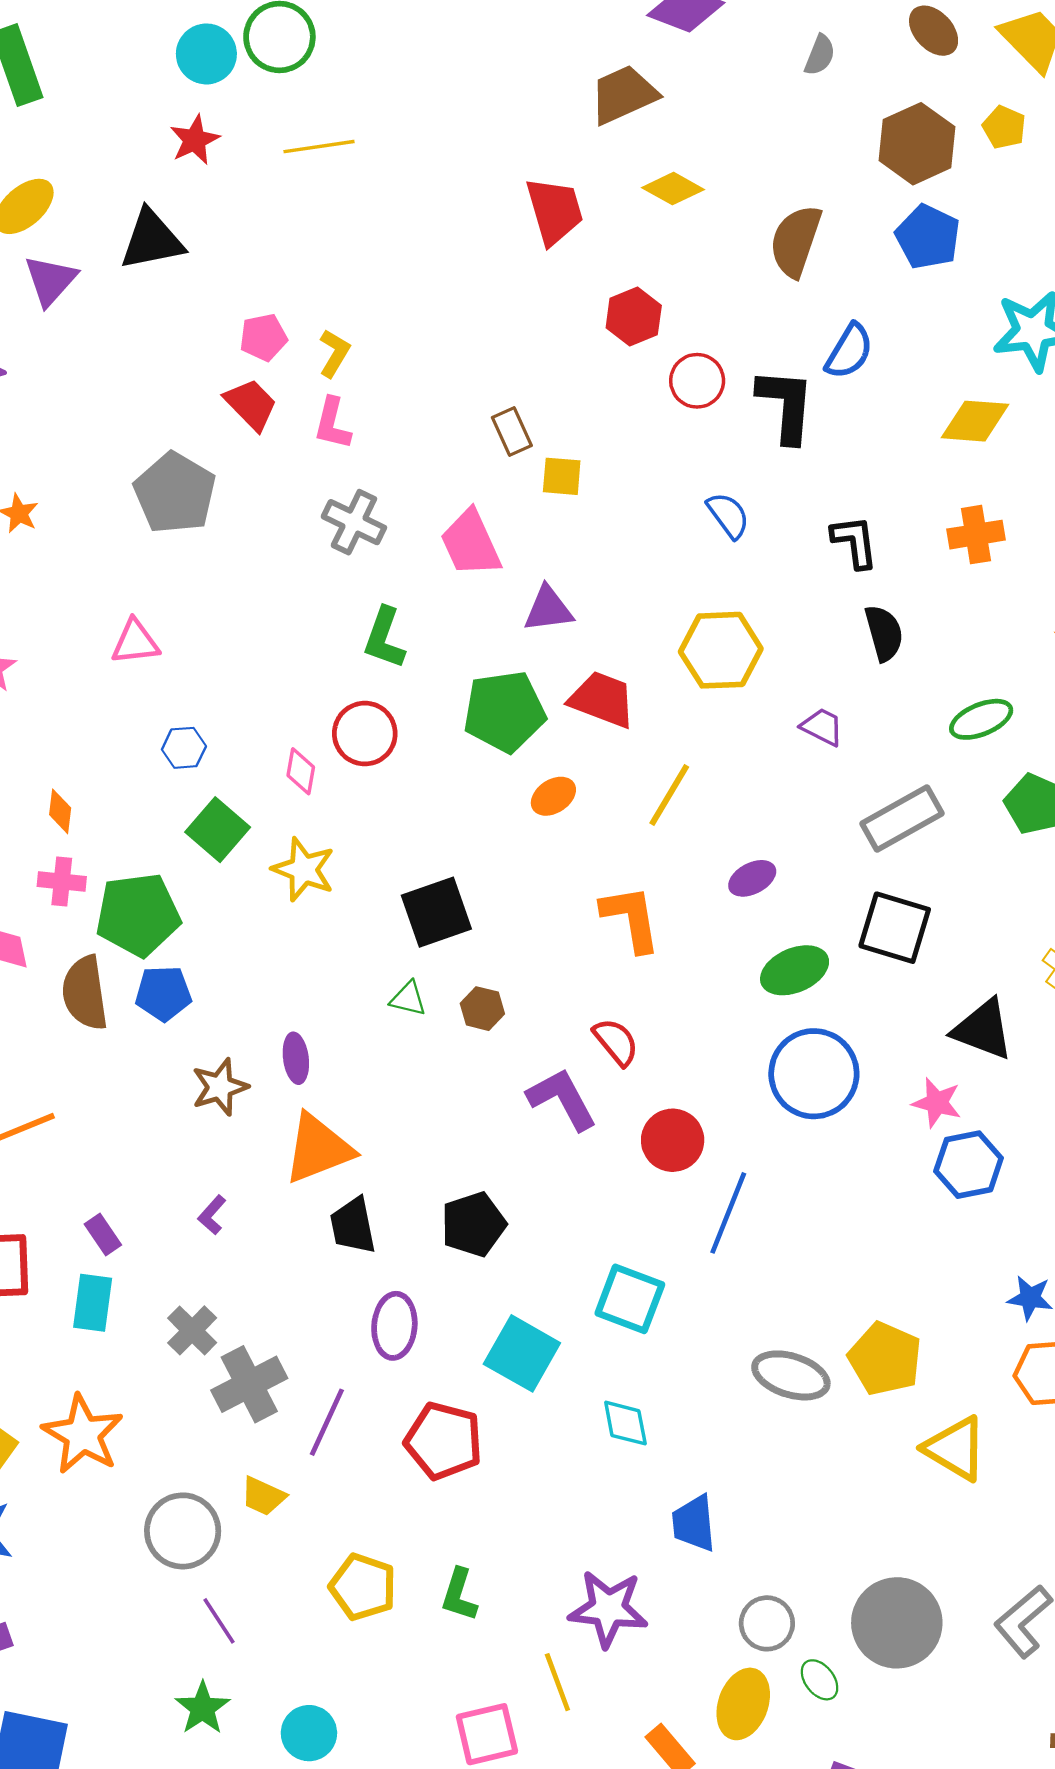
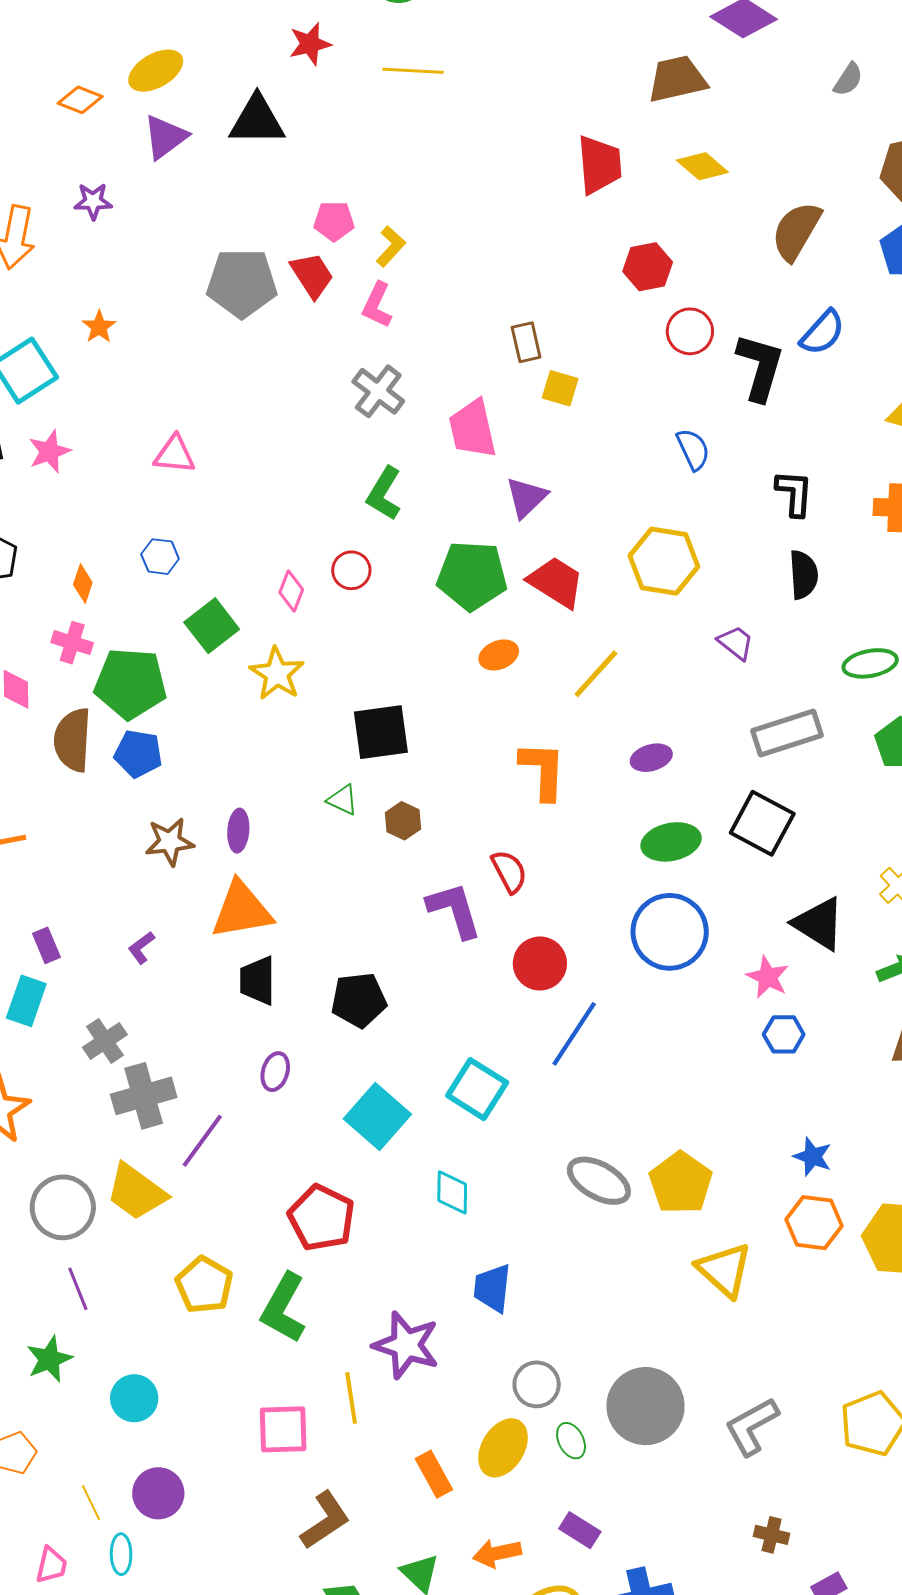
gray pentagon: (175, 493) -> (242, 283), moved, turned 30
purple triangle: (548, 609) -> (526, 497), turned -48
red circle: (365, 734) -> (351, 570), size x0.7
blue hexagon: (184, 748) -> (160, 557), moved
blue hexagon: (969, 1165) -> (784, 1034), size x0.7
purple ellipse: (394, 1326) -> (275, 1072), size x0.7
red pentagon: (444, 1441) -> (321, 1218), moved
yellow trapezoid: (263, 1496) -> (136, 1192), size x1.6
green L-shape: (459, 1595) -> (284, 1308), size x1.5

